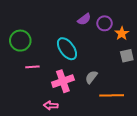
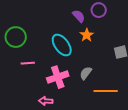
purple semicircle: (84, 19) -> (79, 16), turned -96
purple circle: (105, 23) -> (99, 10), moved
orange star: (122, 33) -> (87, 35), moved

